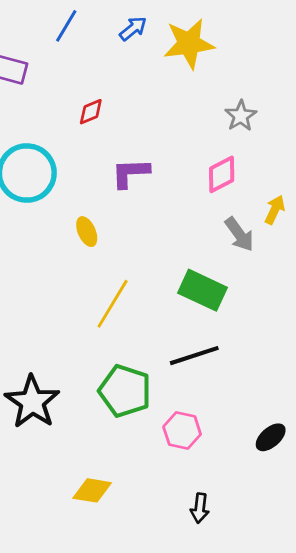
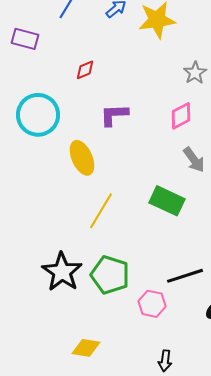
yellow ellipse: (87, 232) -> (82, 158), size x1.6
black line: (194, 356) -> (185, 276), moved
black star: (32, 402) -> (62, 272), moved

